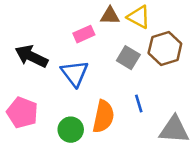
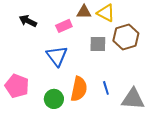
black arrow: (31, 56) -> (28, 21), moved, size x0.7
gray square: (128, 58) -> (98, 44), turned -30
blue line: (139, 103) -> (106, 88), moved

